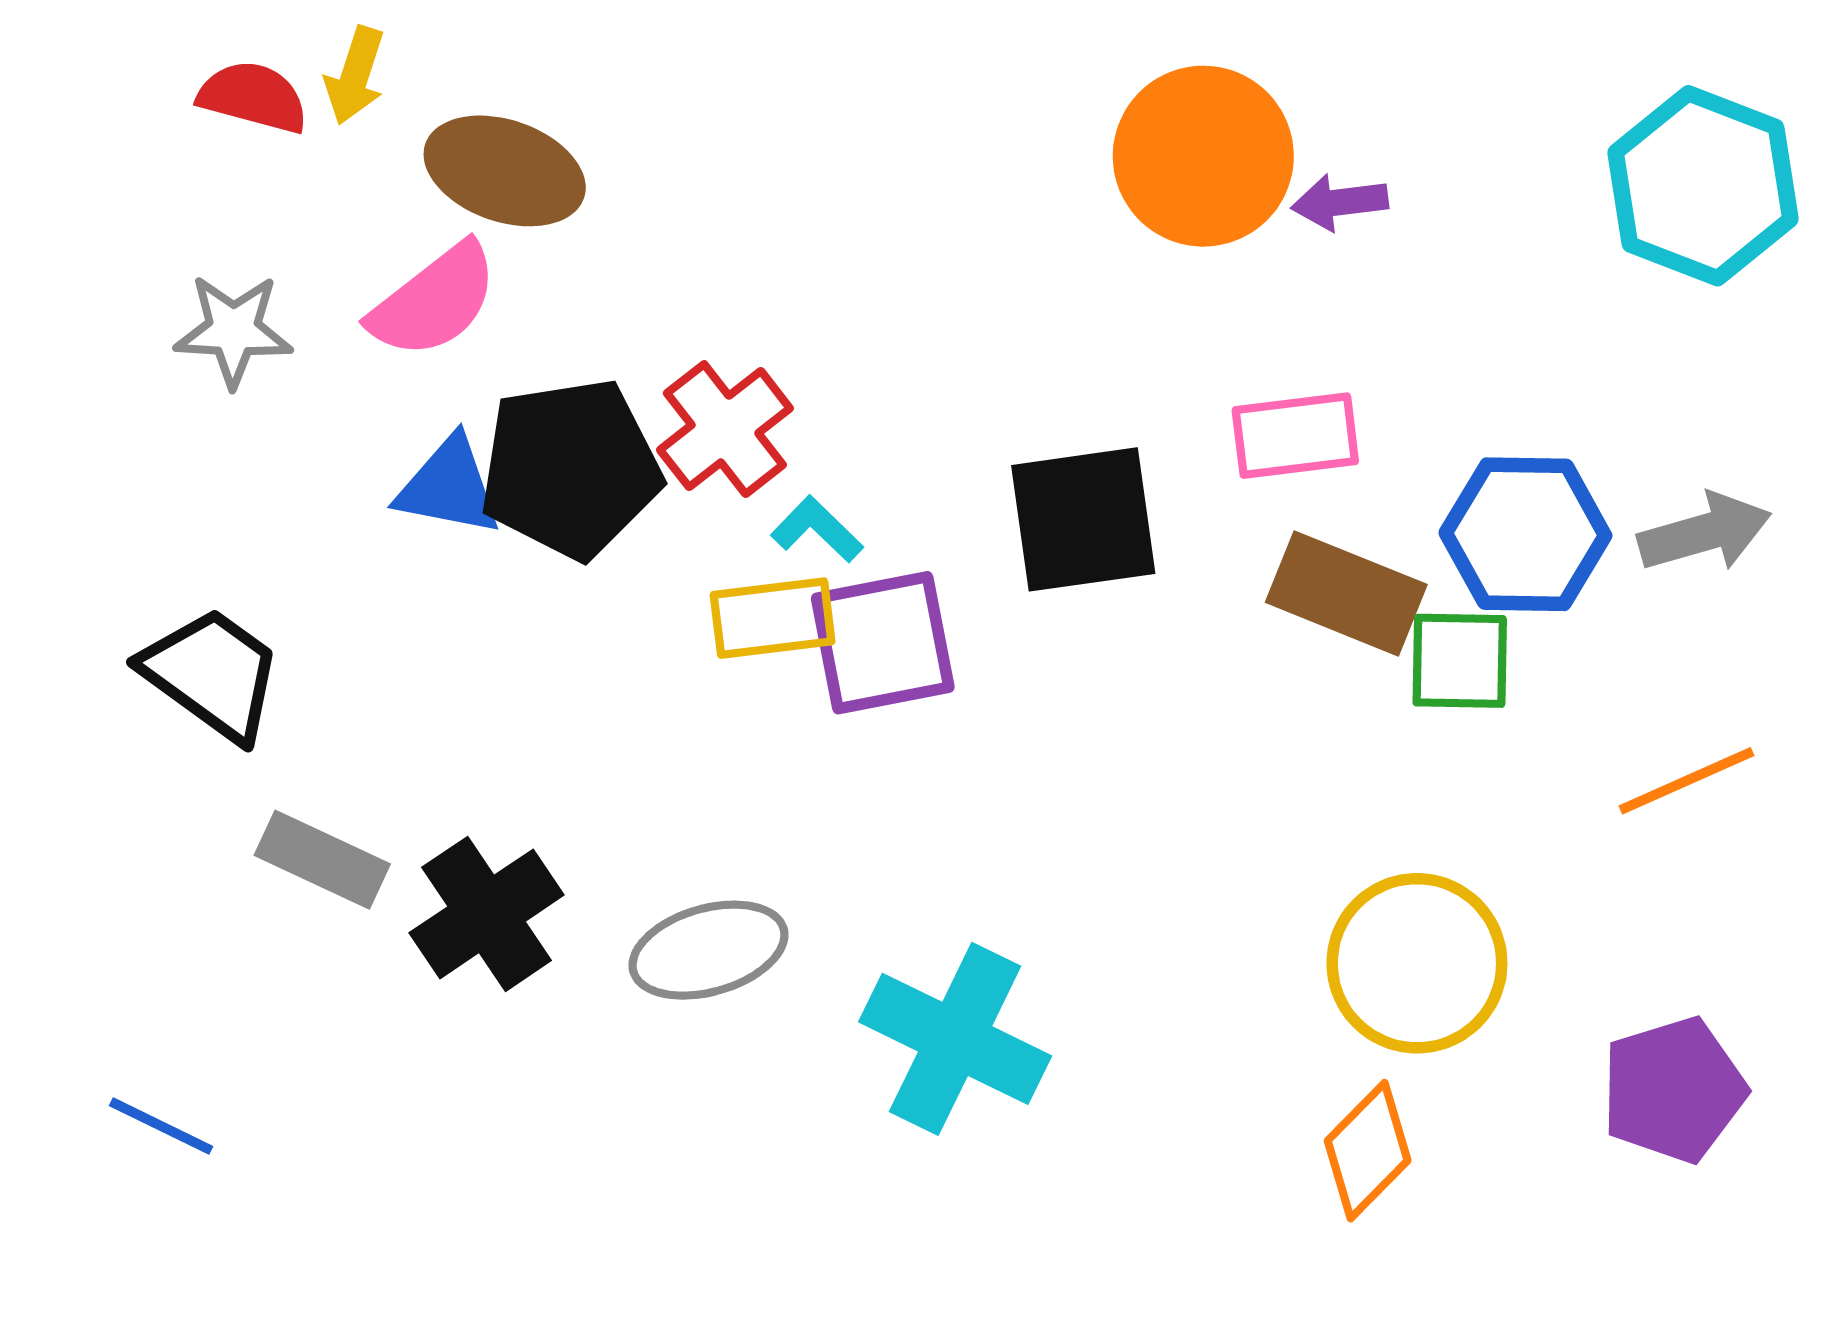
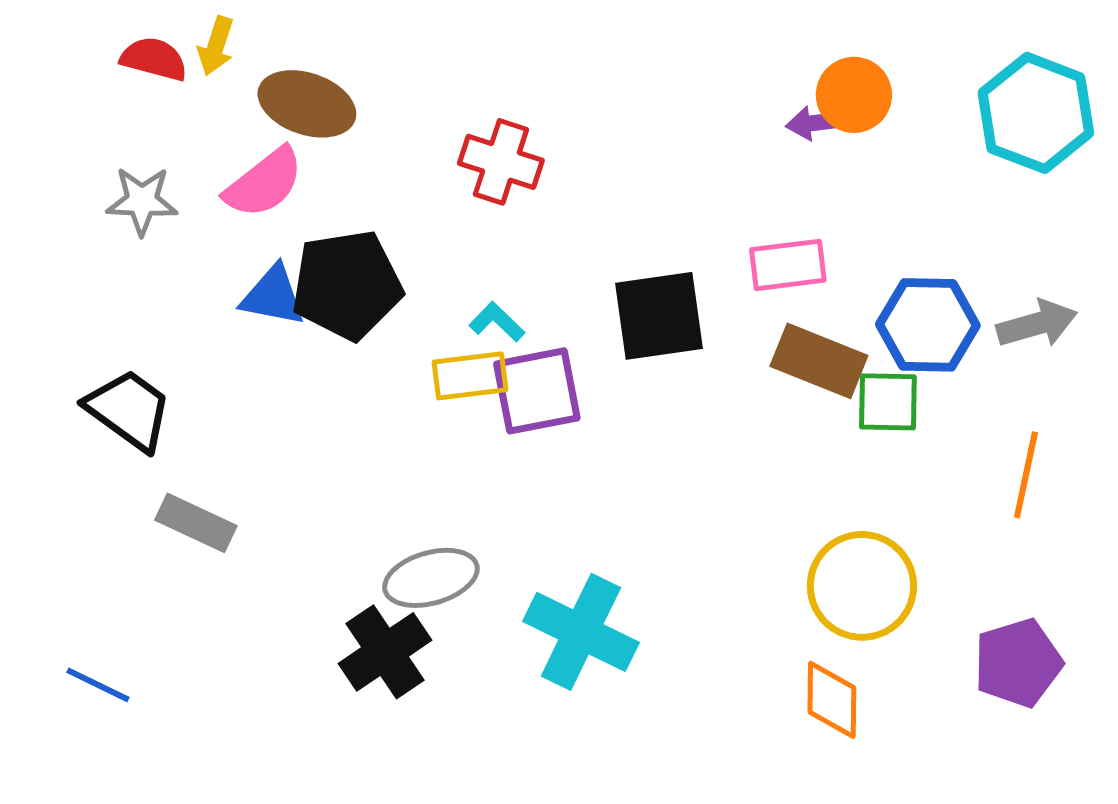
orange circle: (1203, 156) -> (854, 95), moved, size x0.7
red cross: (725, 429) -> (501, 162), moved, turned -34
orange line: (1687, 781) -> (1026, 475), turned -54
black cross: (487, 914) -> (385, 652), moved
orange diamond: (1368, 1151) -> (832, 700), turned -44

